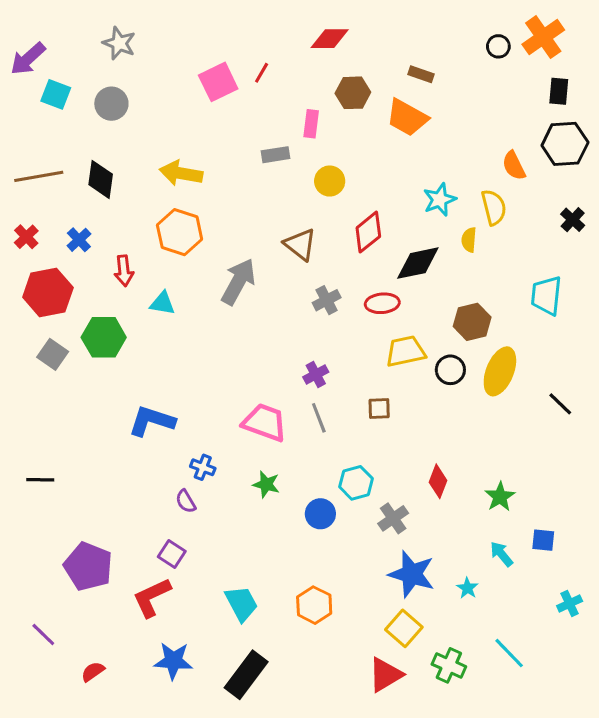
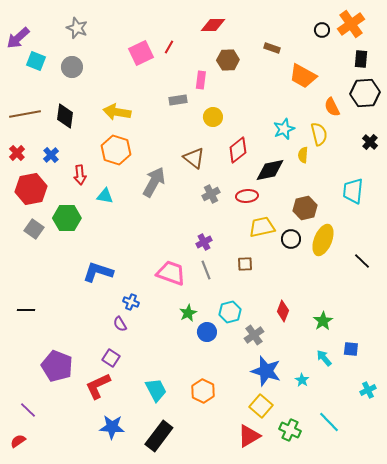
orange trapezoid: (407, 118) -> (303, 76), moved
green star: (266, 484) -> (188, 313), moved, turned 30
red semicircle: (93, 672) -> (18, 441), moved

